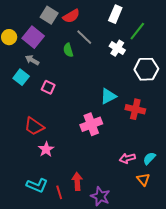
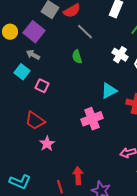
white cross: (117, 48) -> (120, 55), moved
green semicircle: (68, 50) -> (77, 57), moved
pink square: (48, 87) -> (42, 86), moved
cyan L-shape: (37, 185) -> (20, 182), moved

